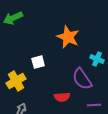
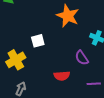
purple semicircle: (82, 79) -> (82, 58), size x0.7

